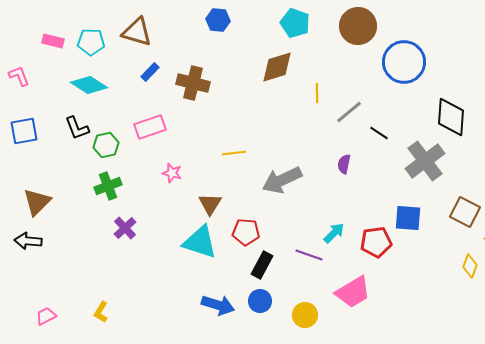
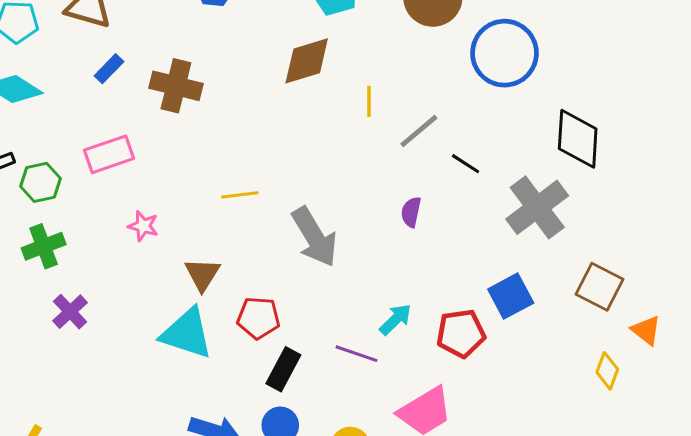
gray arrow: (282, 180) -> (315, 237), turned -96
blue square: (408, 218) -> (511, 296), turned -32

